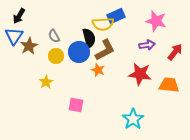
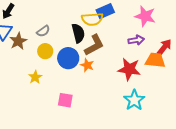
gray semicircle: (54, 36) -> (43, 31), turned -96
blue circle: (79, 52) -> (68, 58), moved
orange trapezoid: (169, 85) -> (155, 60), moved
cyan star: (133, 119) -> (134, 100), moved

